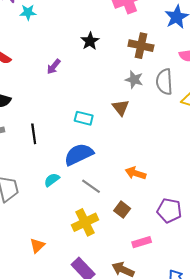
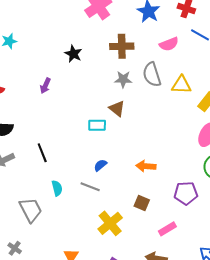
cyan rectangle: (84, 118) -> (97, 125), moved
blue semicircle: (79, 154) -> (100, 165), moved, size x0.5
cyan semicircle: (52, 180) -> (57, 188), moved, turned 126
gray line: (91, 186) -> (90, 187), moved

